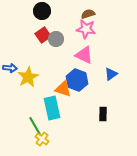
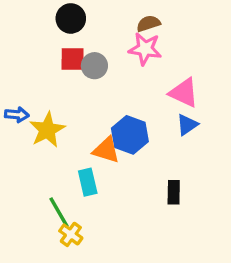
red square: (43, 35) -> (72, 59), turned 35
pink triangle: (84, 55) -> (184, 93), moved
cyan rectangle: (52, 108) -> (88, 182), size x0.7

